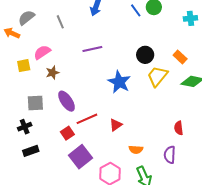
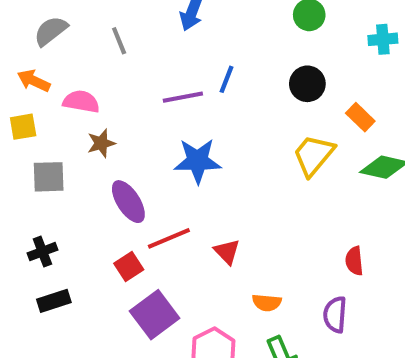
blue line: (136, 10) -> (226, 79), moved, turned 56
orange arrow: (12, 33) -> (34, 81), moved
pink semicircle: (42, 52) -> (81, 102), turned 42
black circle: (145, 55) -> (307, 84), moved
yellow square: (24, 66) -> (23, 127), moved
blue star: (119, 82) -> (198, 161), moved, turned -30
gray square: (35, 103) -> (49, 177), moved
red triangle: (116, 125) -> (227, 252), turned -40

